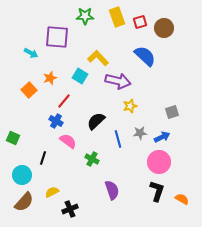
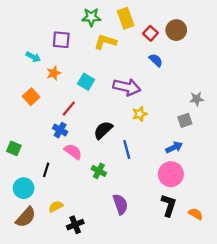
red square: (140, 22) -> (150, 33), moved, turned -32
purple square: (57, 37) -> (61, 40), size x0.7
blue semicircle: (145, 56) -> (156, 60), size x0.6
yellow L-shape: (98, 58) -> (105, 42), moved, turned -30
orange star: (50, 78) -> (54, 73), moved
gray star: (140, 133) -> (197, 99), moved

